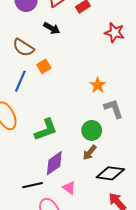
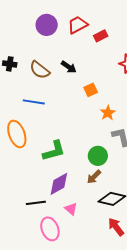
black arrow: (52, 28) -> (69, 67), moved
orange square: (44, 66) -> (91, 90), moved
blue line: (20, 81) -> (34, 102), turned 70

